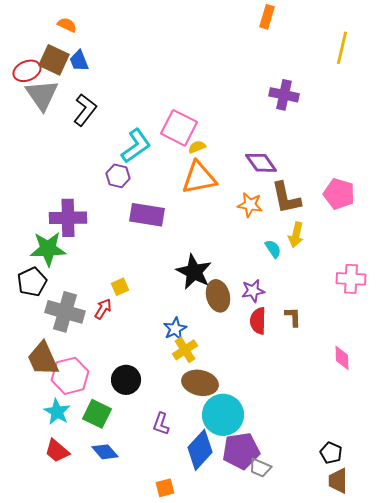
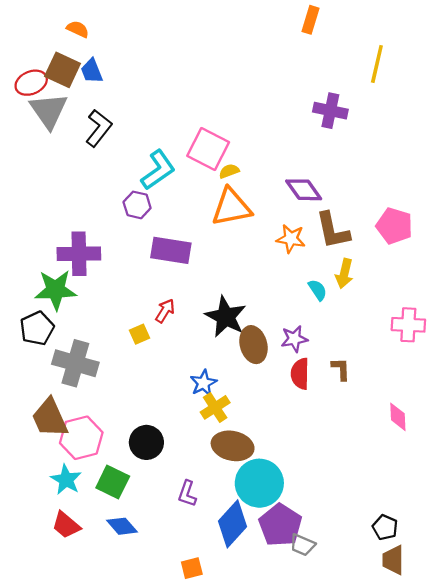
yellow line: (342, 48) -> (377, 64), moved
red arrow: (103, 309) -> (165, 311), moved
purple pentagon: (241, 451) -> (280, 525), turned -30

